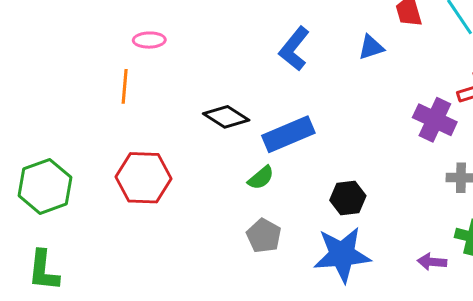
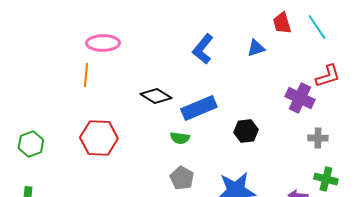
pink ellipse: (149, 40) -> (103, 43), size x1.5
green semicircle: (261, 178) -> (180, 138), turned 48
green hexagon: (45, 186) -> (31, 144), size x0.7
black hexagon: (348, 198) -> (246, 131), moved

